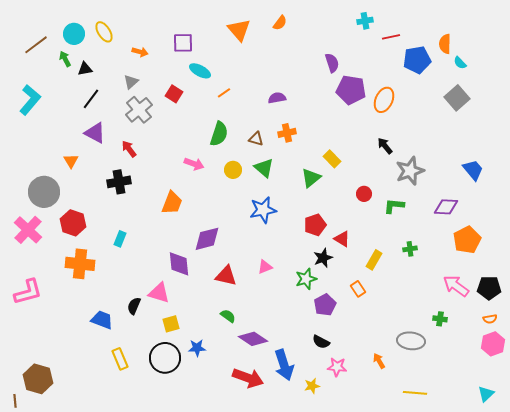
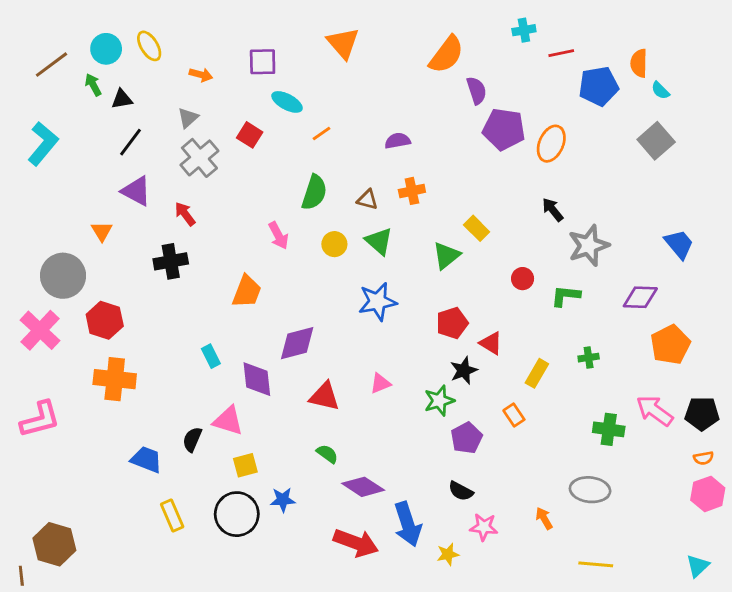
orange semicircle: (280, 23) -> (446, 55), moved, size x1.8
pink arrow: (194, 164) -> (278, 236), turned 42
cyan rectangle: (120, 239) -> (211, 356), moved, turned -49
green cross: (440, 319) -> (609, 429), moved, size x1.5

